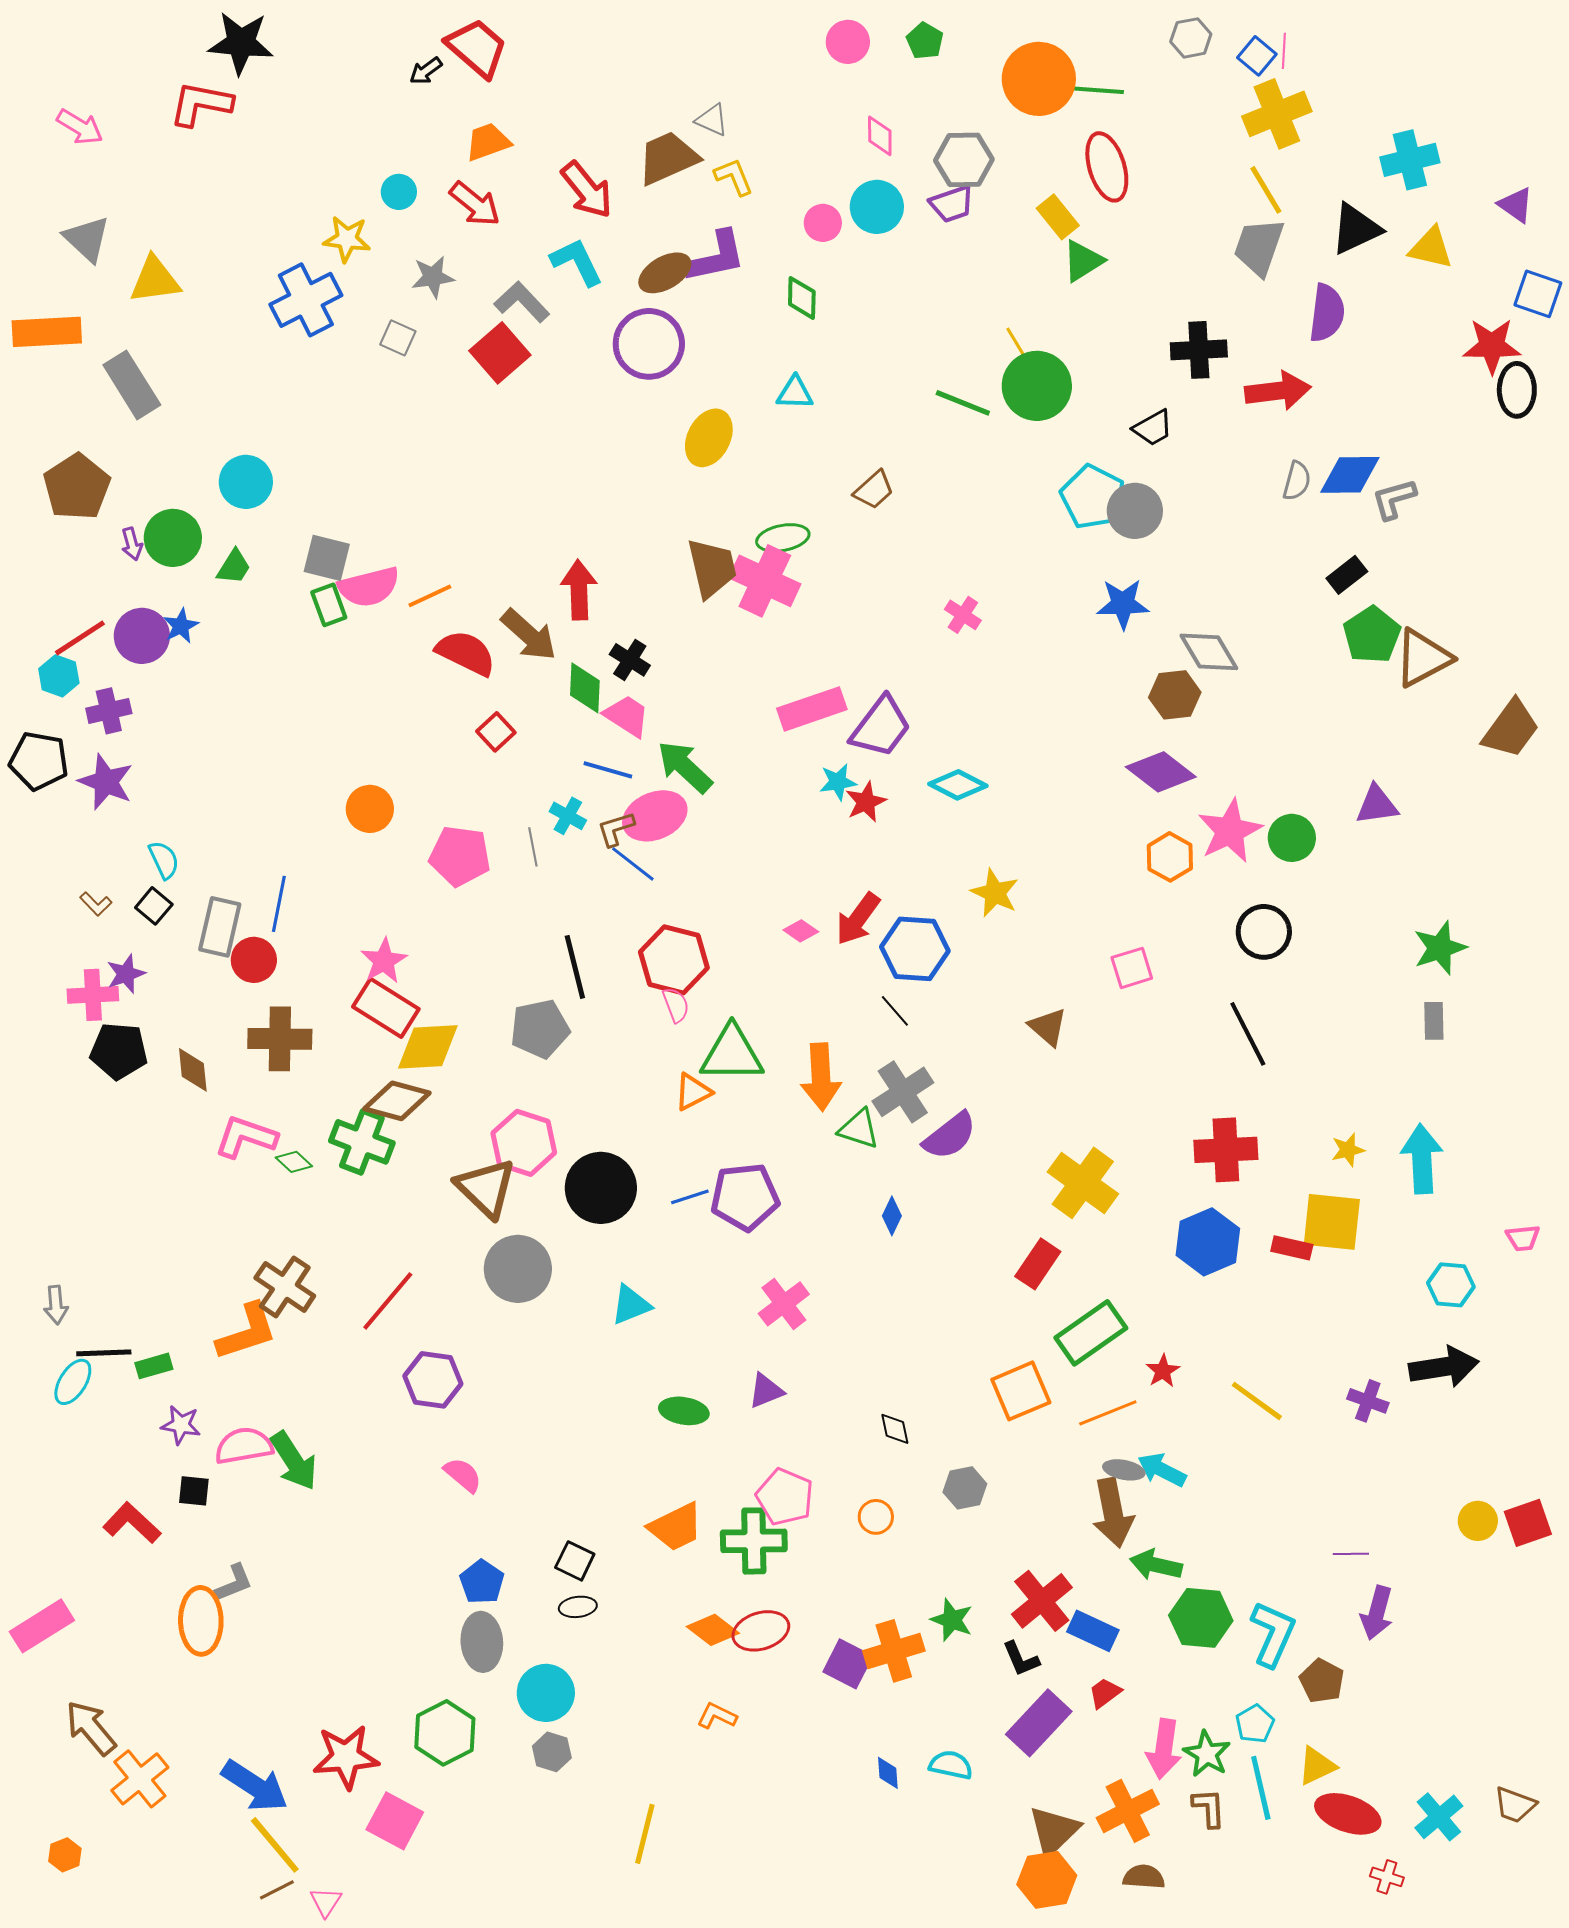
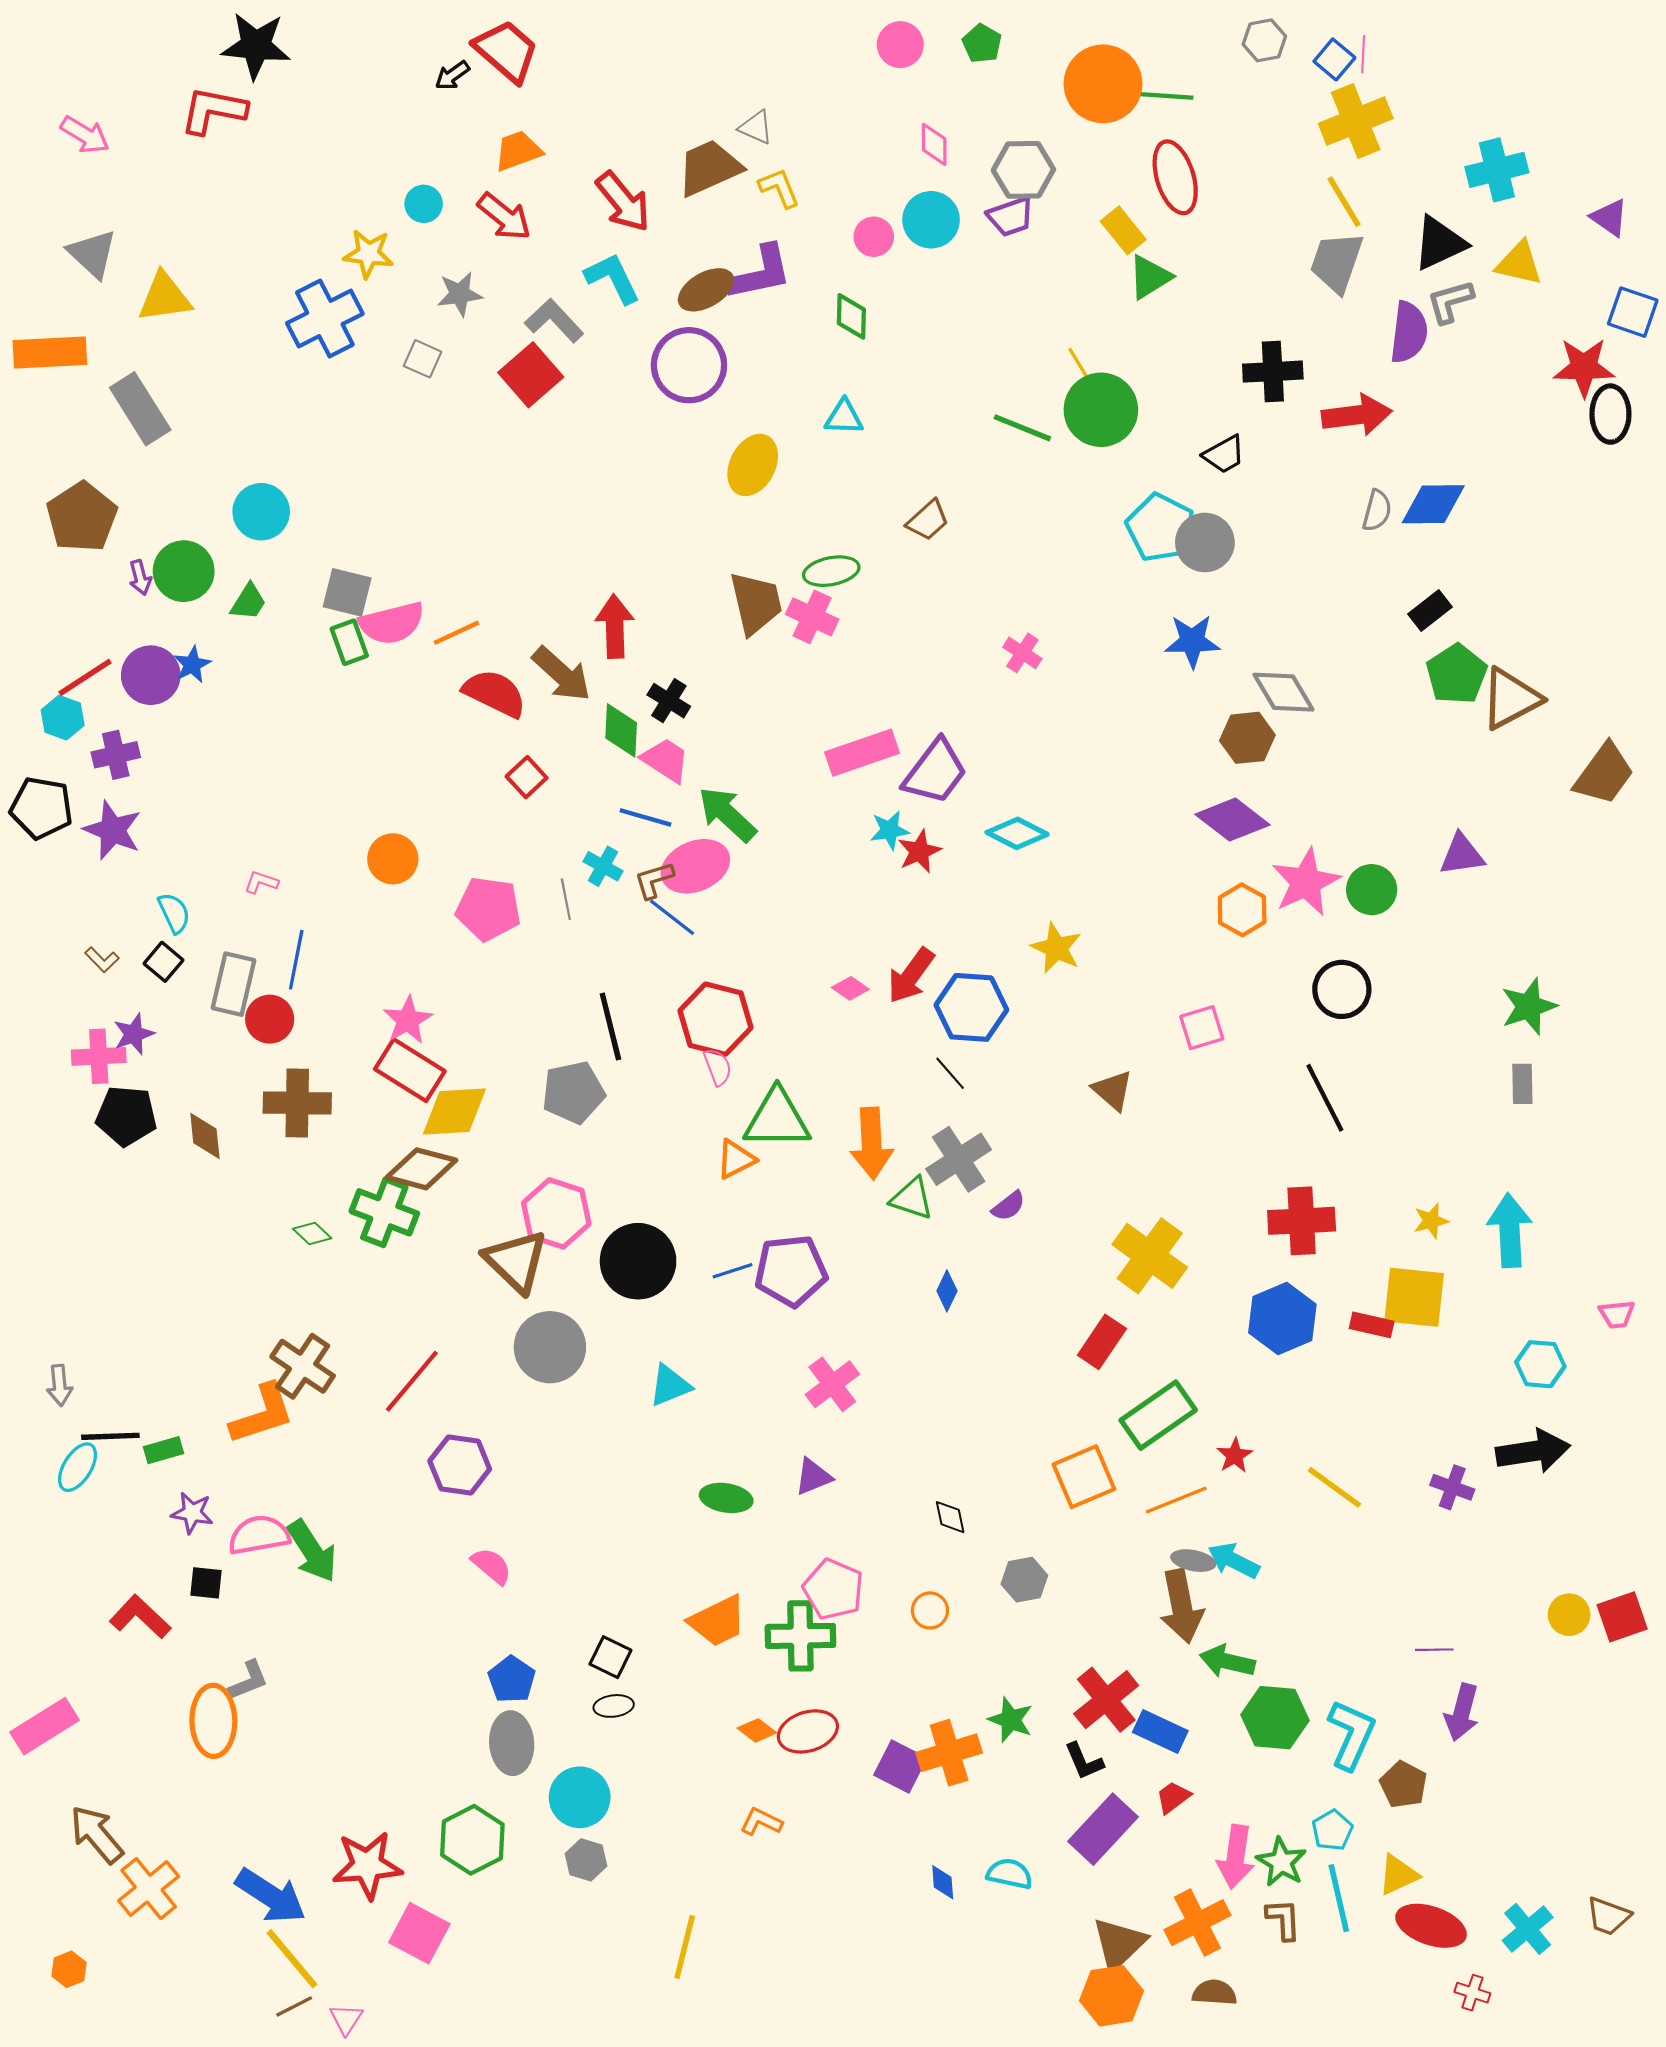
gray L-shape: (1394, 499) -> (1450, 301), moved
pink cross: (765, 581) -> (812, 617), size x0.7
purple semicircle: (950, 1136) -> (1009, 1206), size x0.6
pink L-shape: (246, 1137) -> (261, 882), moved, size x0.5
orange diamond: (713, 1630) -> (757, 1730), size x0.7

